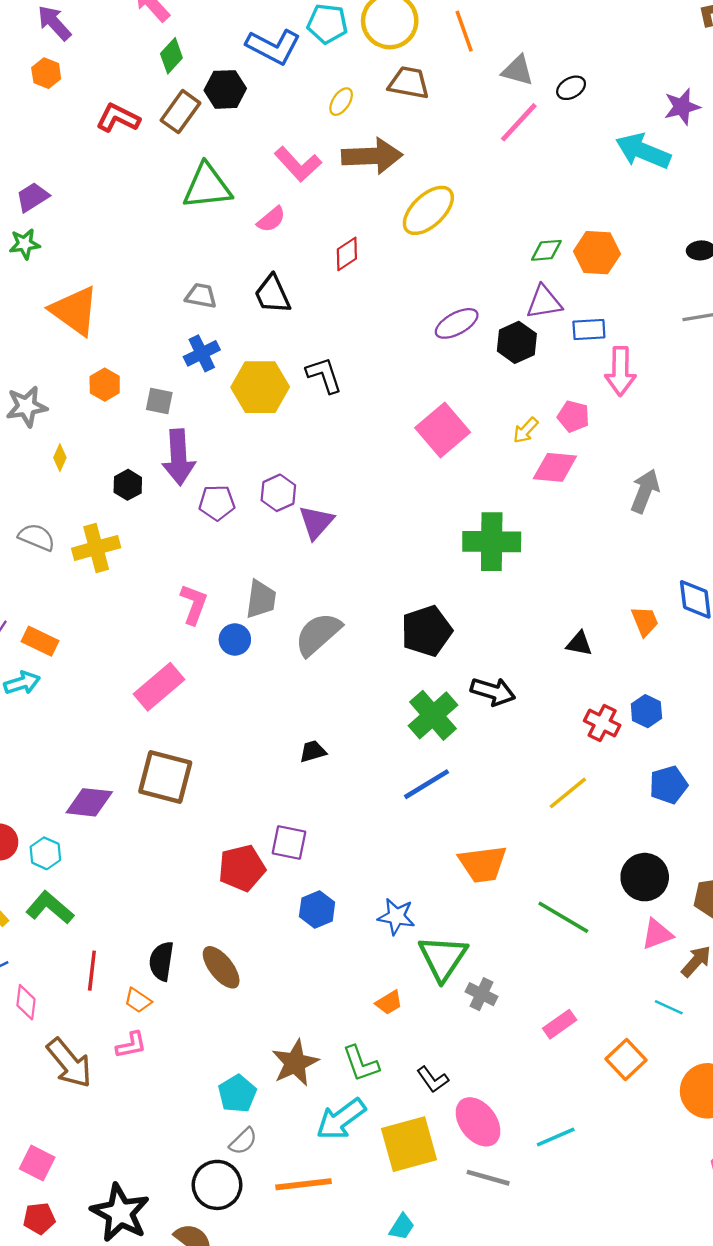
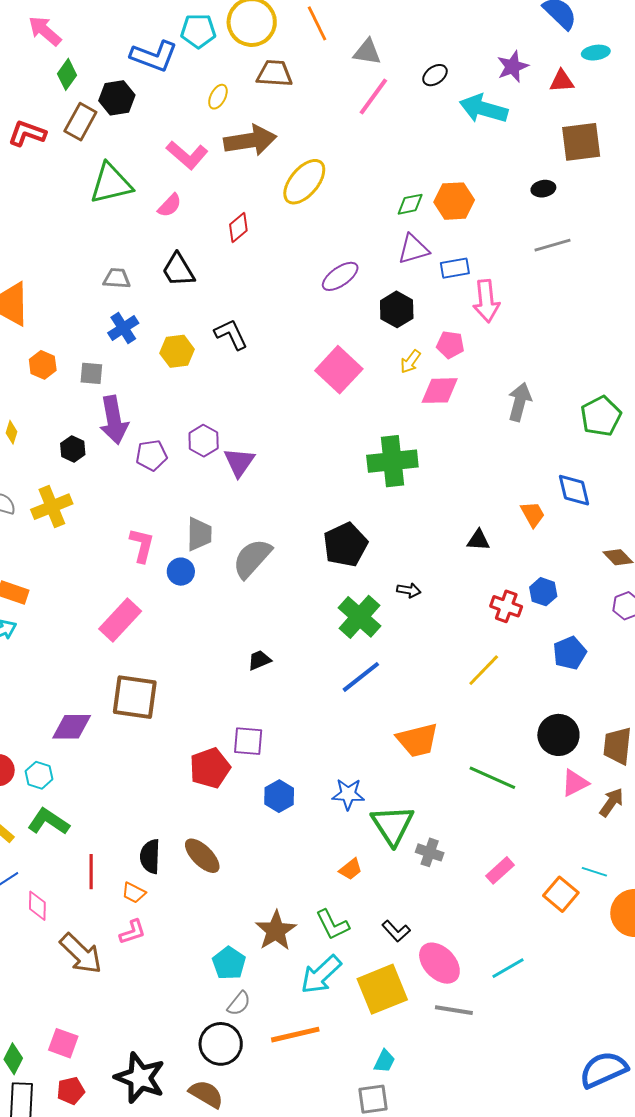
black ellipse: (571, 88) -> (435, 75), moved
black hexagon: (517, 342) -> (397, 309), moved
yellow hexagon: (260, 387) -> (177, 351), size x0.7
black arrow: (493, 692) -> (409, 590), size x0.6
cyan line: (669, 1007) -> (594, 872), moved

